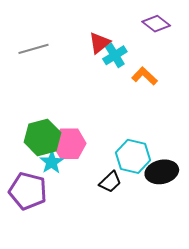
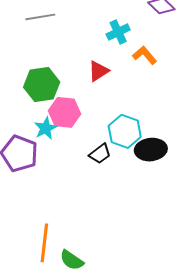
red triangle: (99, 43) -> (98, 71), moved
green hexagon: (42, 137) -> (42, 85), moved

